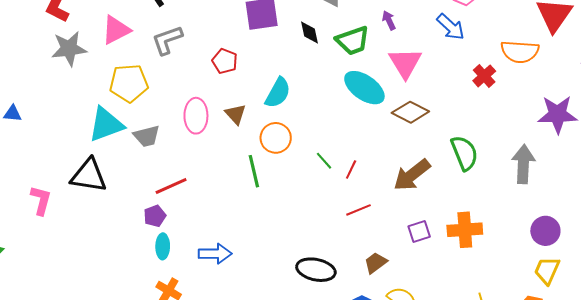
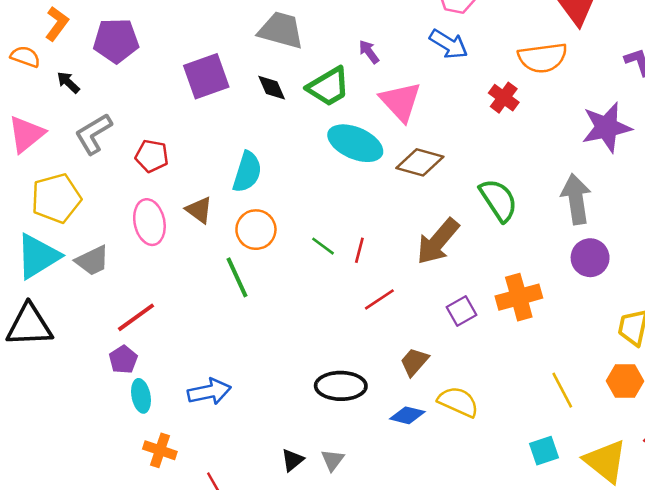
red pentagon: (225, 61) -> (152, 156), moved
purple circle: (545, 231) -> (590, 258), moved

